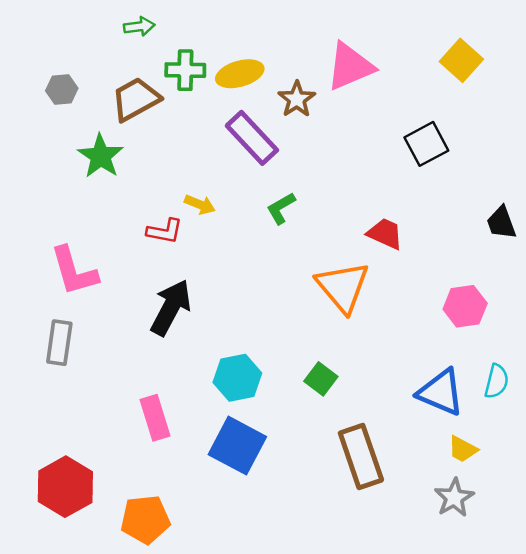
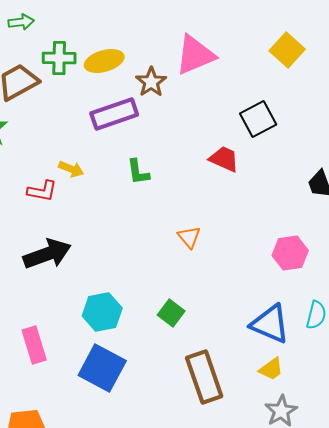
purple rectangle: (252, 138) -> (114, 114), turned -66
green L-shape: (281, 208) -> (138, 172), turned -68
red trapezoid: (385, 234) -> (224, 159), moved
orange triangle: (343, 287) -> (189, 237), size x0.5
black arrow: (171, 307) -> (47, 254), turned 42
yellow trapezoid: (463, 449) -> (271, 369), moved, turned -64

